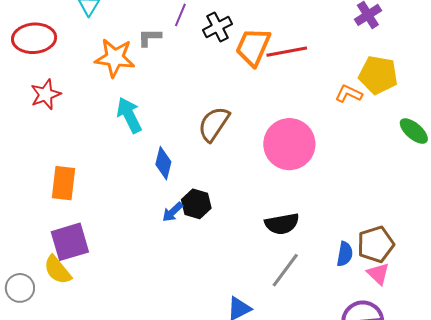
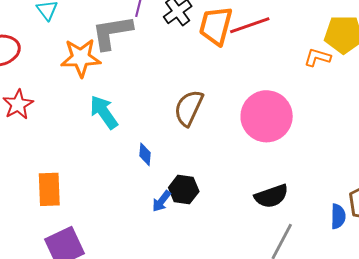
gray L-shape: (149, 38) -> (112, 32), size x1.8
blue diamond: (163, 163) -> (145, 154), size x0.7

